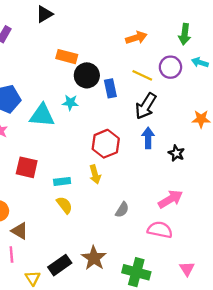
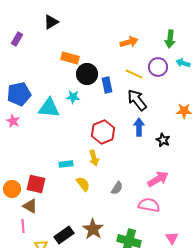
black arrow: (146, 106) -> (137, 100), turned 110
red square: (27, 167) -> (36, 184), moved
yellow semicircle: (64, 205) -> (83, 184), moved

